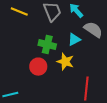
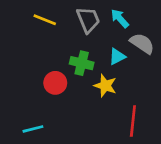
red circle: (38, 67) -> (55, 83), moved

